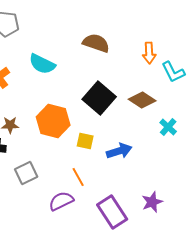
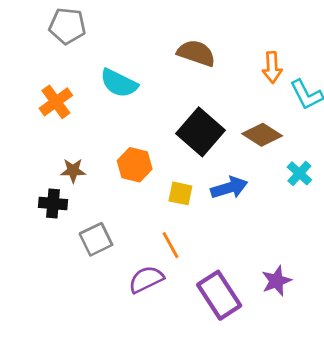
orange hexagon: (53, 121) -> (135, 165), size x0.7
blue arrow: (119, 151) -> (229, 188), moved

